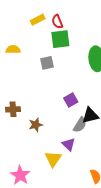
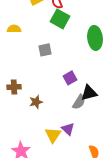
green square: (60, 39) -> (60, 19), turned 36
gray square: (47, 63) -> (45, 50), moved
purple triangle: (69, 144) -> (68, 129), moved

